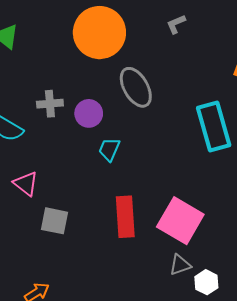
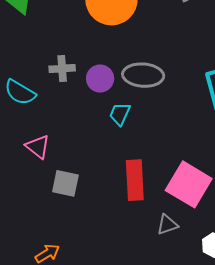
gray ellipse: (136, 87) -> (143, 75), moved, turned -57
gray triangle: (180, 265) -> (167, 225), moved

